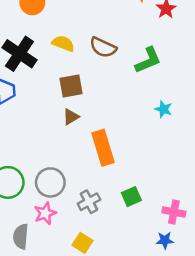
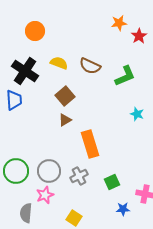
brown square: (71, 86) -> (65, 96), turned -30
gray cross: (89, 202) -> (79, 176), moved
blue star: (165, 240) -> (123, 209), moved

